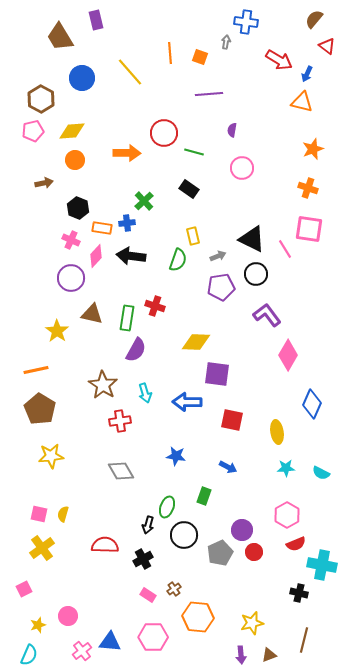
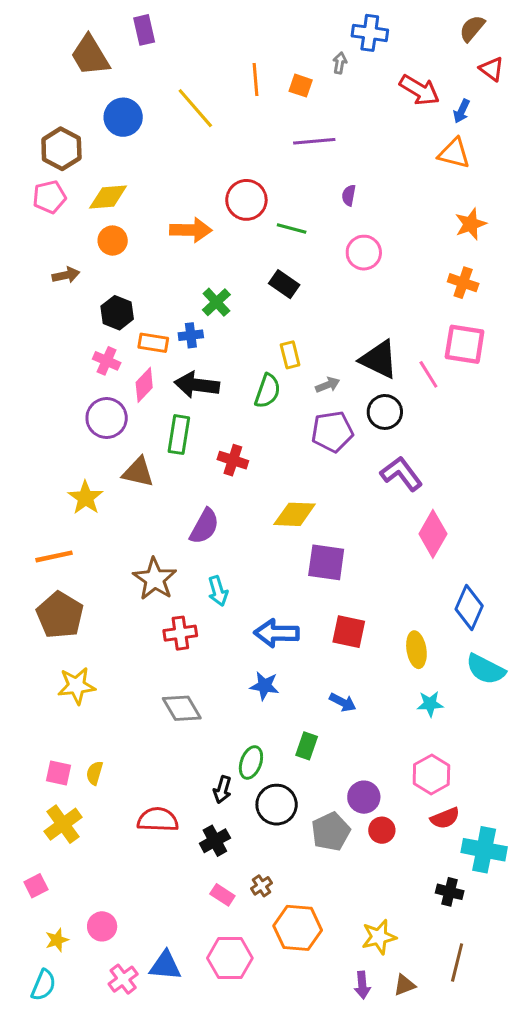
green rectangle: (127, 318) -> (179, 435), moved
blue arrow: (187, 402) -> (277, 633), moved
cyan semicircle: (321, 473) -> (486, 669), moved, size x1.5

